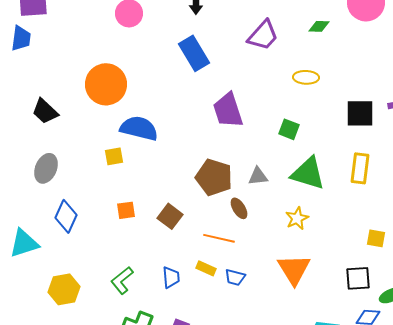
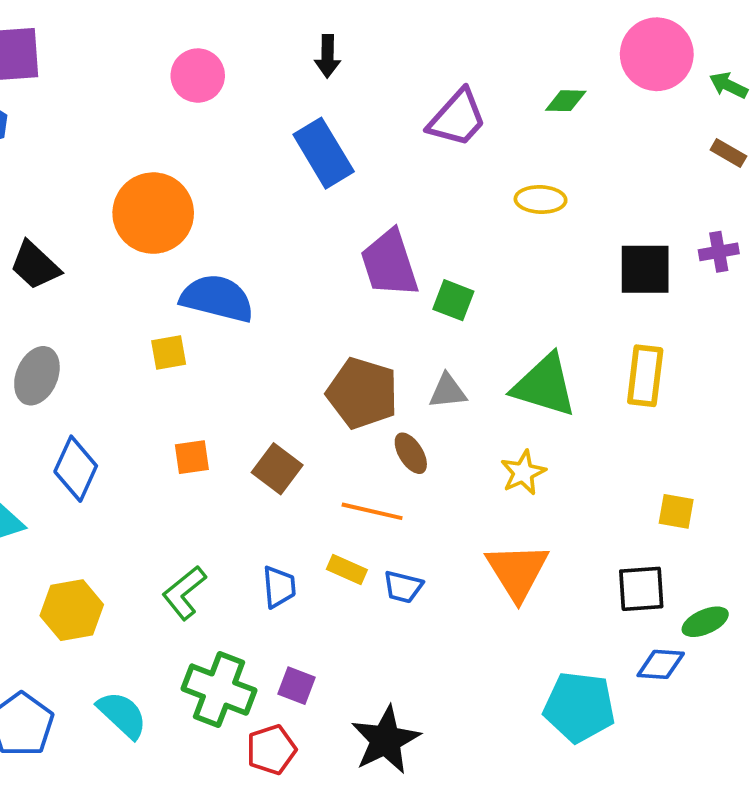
green square: (289, 129) -> (453, 300), moved

